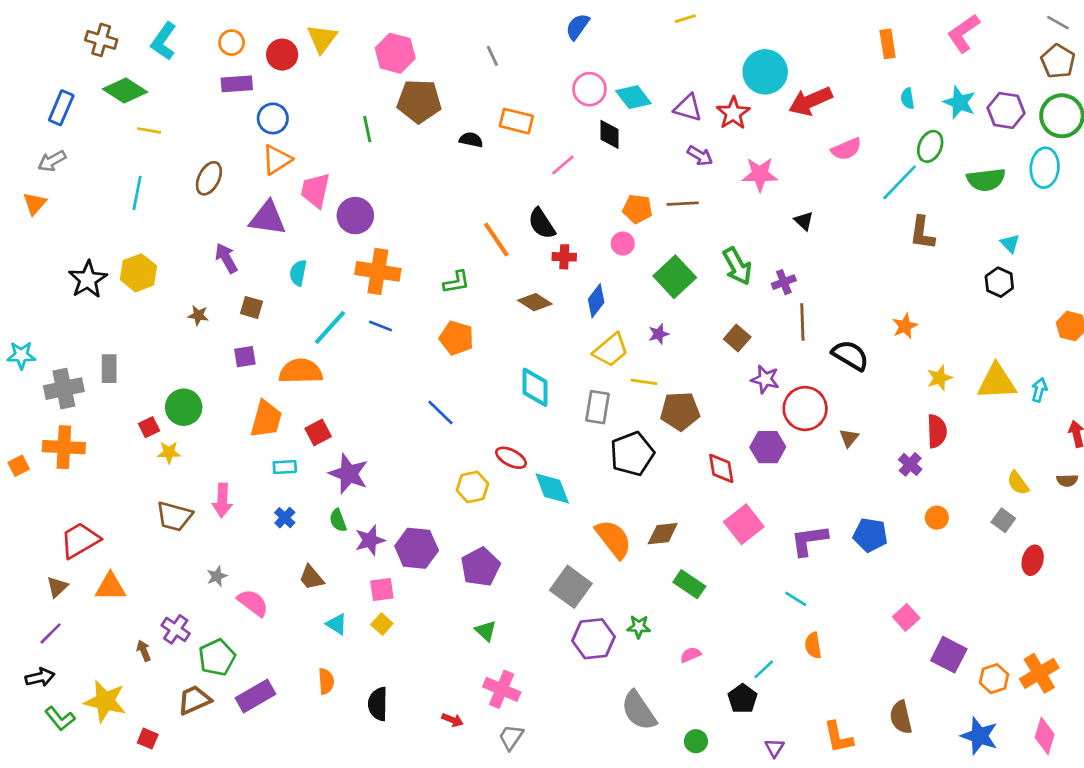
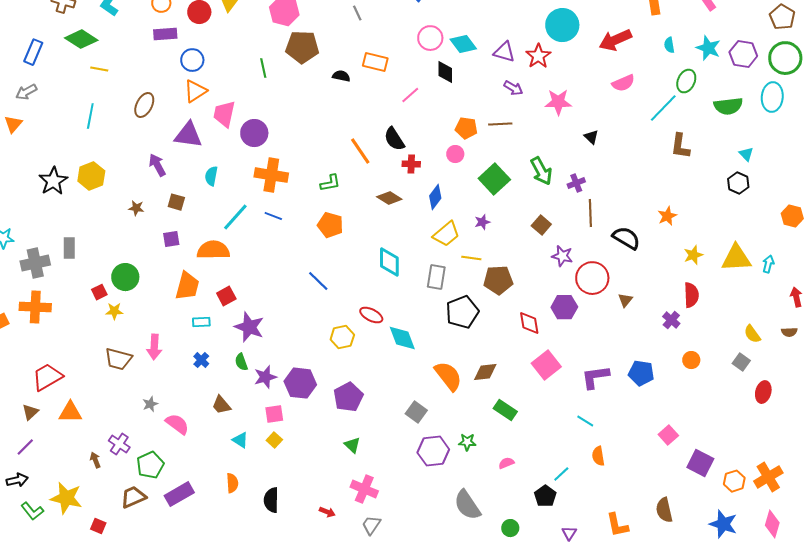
red arrow: (810, 101) -> (615, 40), moved
gray square: (571, 587) -> (416, 412), size x0.7

